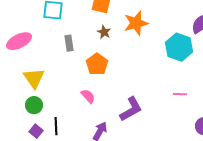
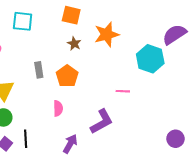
gray rectangle: (69, 43) -> (39, 70), moved
pink line: (180, 94) -> (123, 91), moved
pink semicircle: (88, 96) -> (58, 108), turned 42

